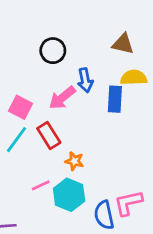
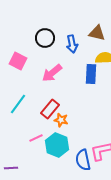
blue arrow: (85, 80) -> (72, 44), moved
pink square: (21, 107) -> (18, 61), moved
red rectangle: (49, 135) -> (50, 109), moved, turned 72

